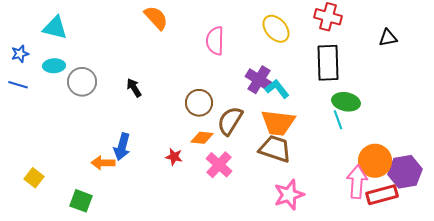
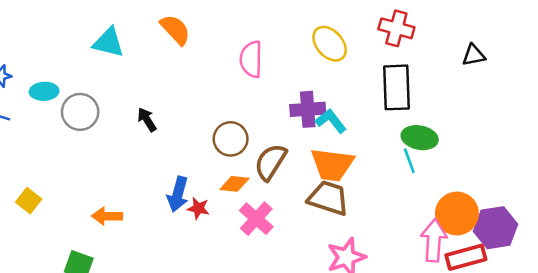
cyan triangle: (55, 28) -> (108, 42), moved
purple cross: (259, 80) -> (308, 109), turned -36
blue arrow: (122, 147) -> (178, 194), moved
yellow square: (34, 178) -> (29, 201), moved

